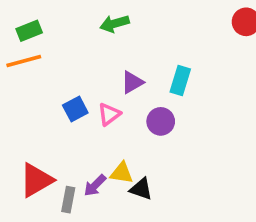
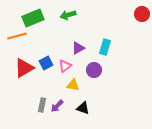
green rectangle: (29, 31) -> (33, 18), moved, size x1.5
yellow triangle: (122, 173) -> (73, 85), moved
red triangle: (36, 180) -> (24, 68), moved
gray rectangle: (68, 200) -> (42, 105), moved

